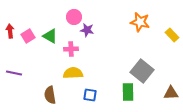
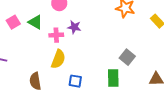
purple star: (87, 30) -> (74, 27), moved
gray square: (142, 71) -> (127, 57), size x0.7
yellow semicircle: (73, 73) -> (58, 59), turned 114

